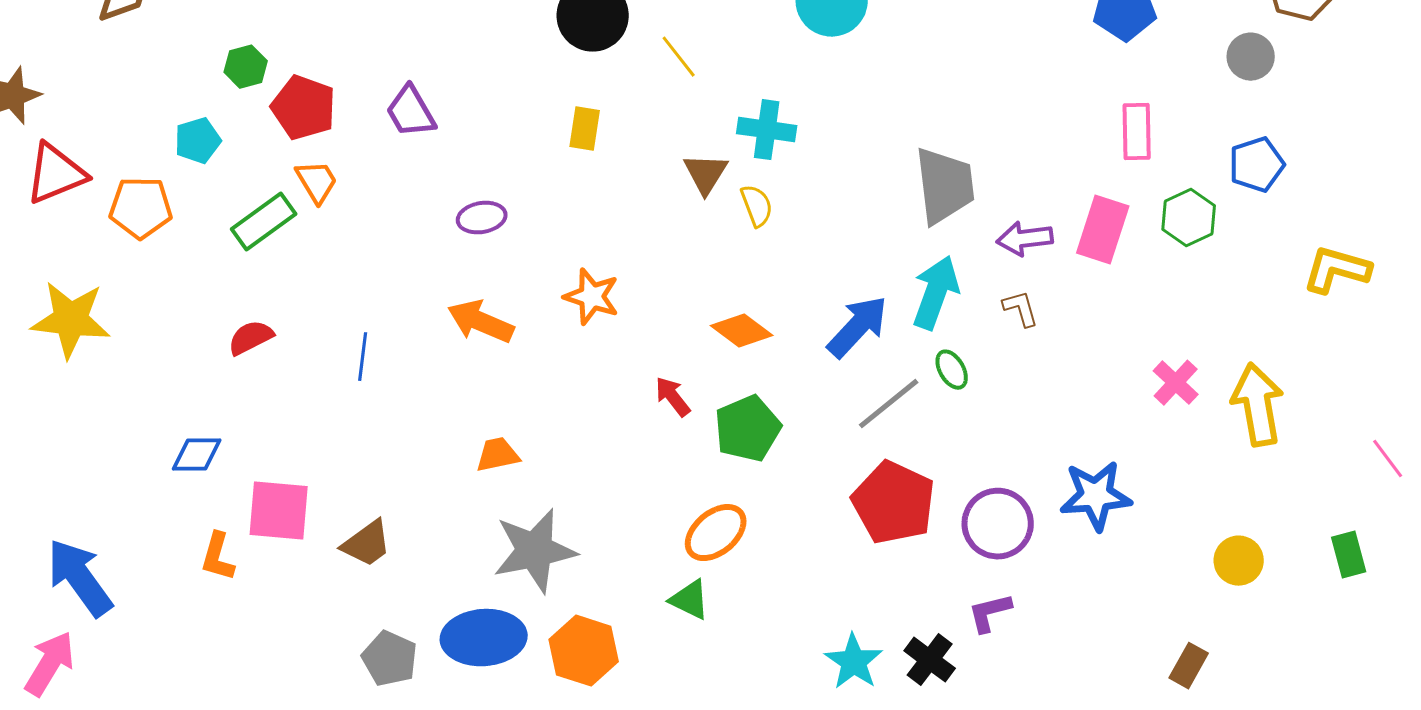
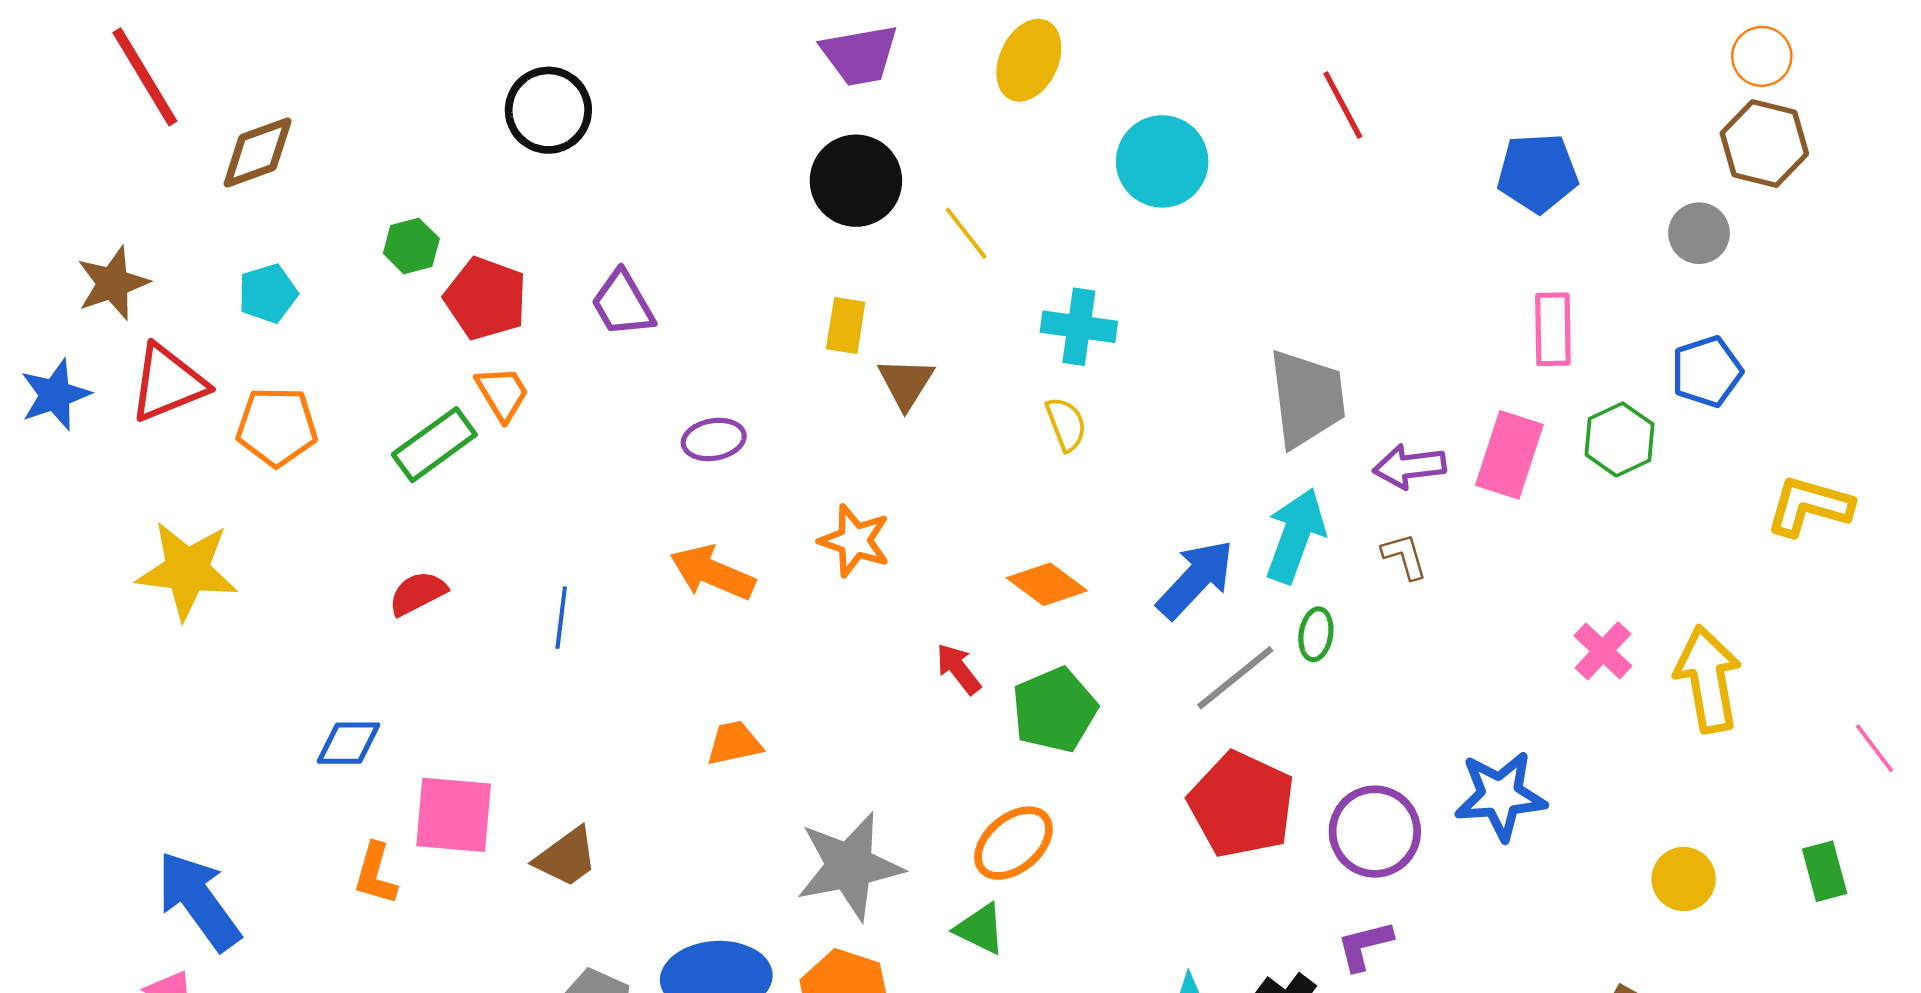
cyan pentagon: (198, 141) -> (268, 293), moved
brown triangle: (706, 174) -> (906, 383), moved
green ellipse: (952, 370) -> (1316, 634), turned 39
gray star: (535, 551) -> (850, 866), moved

